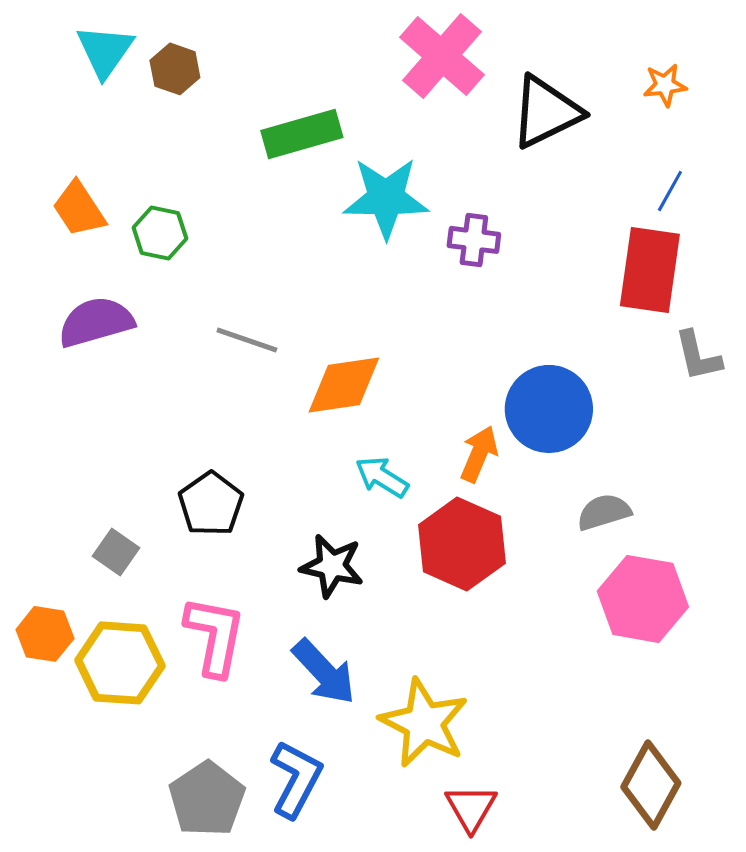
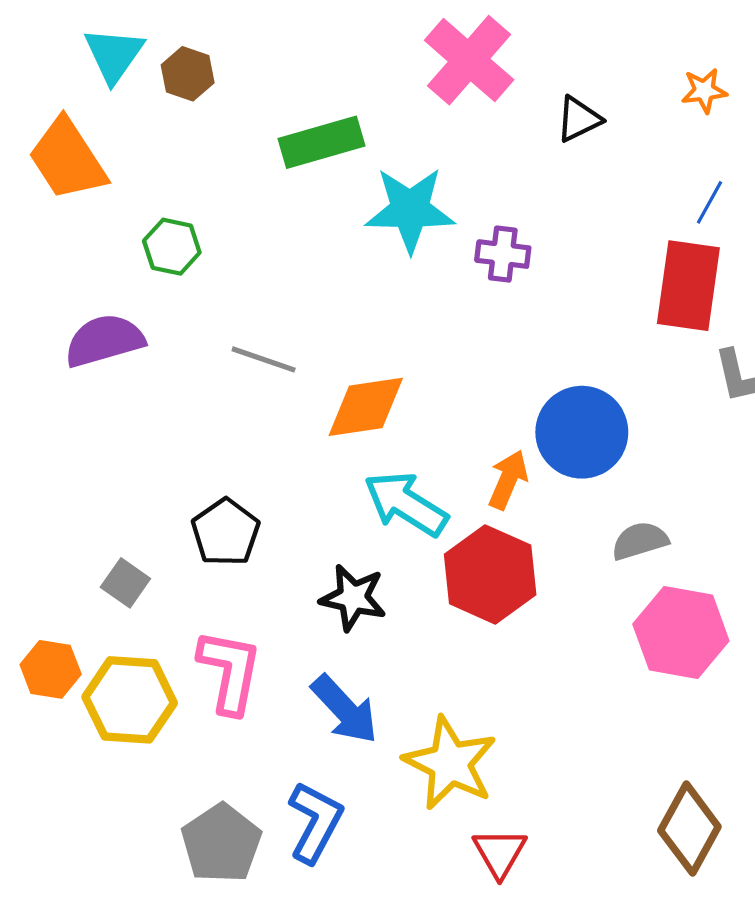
black triangle: (546, 112) -> (579, 119), size x0.6
orange trapezoid: (79, 209) -> (67, 159), moved, size x1.4
cyan arrow: (382, 477) -> (406, 504), size x1.5

